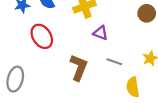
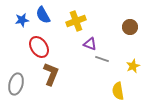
gray line: (114, 62) -> (102, 59), moved
brown L-shape: (79, 68) -> (51, 74), moved

